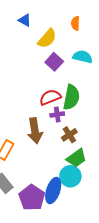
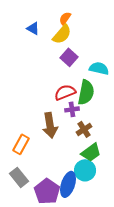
blue triangle: (25, 20) -> (33, 28), moved
orange semicircle: (75, 23) -> (65, 18), moved, turned 32
cyan semicircle: (83, 57) -> (99, 68), moved

